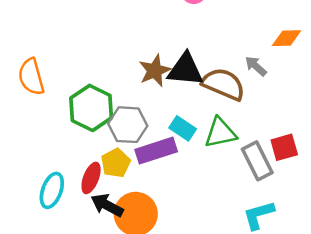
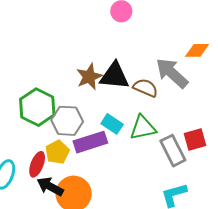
gray arrow: (256, 66) -> (172, 73), size x1.8
brown semicircle: (224, 84) -> (145, 88), size x0.7

